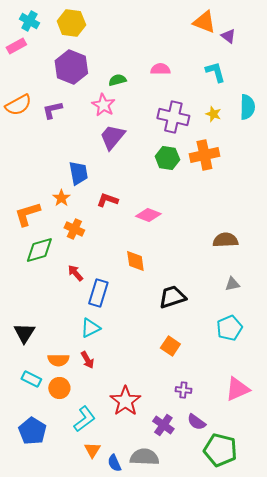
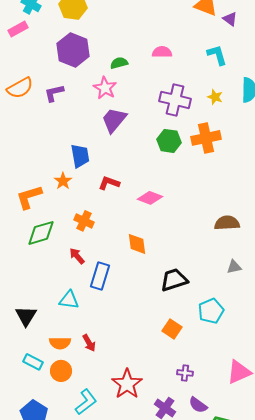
orange cross: (74, 229) -> (84, 221), moved
cyan triangle: (90, 328) -> (69, 300), moved, turned 35
cyan pentagon: (229, 328) -> (211, 311), moved

